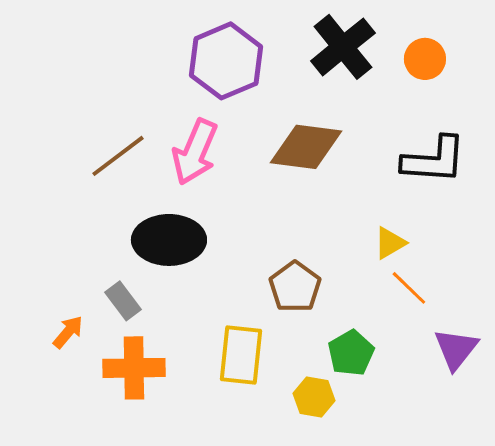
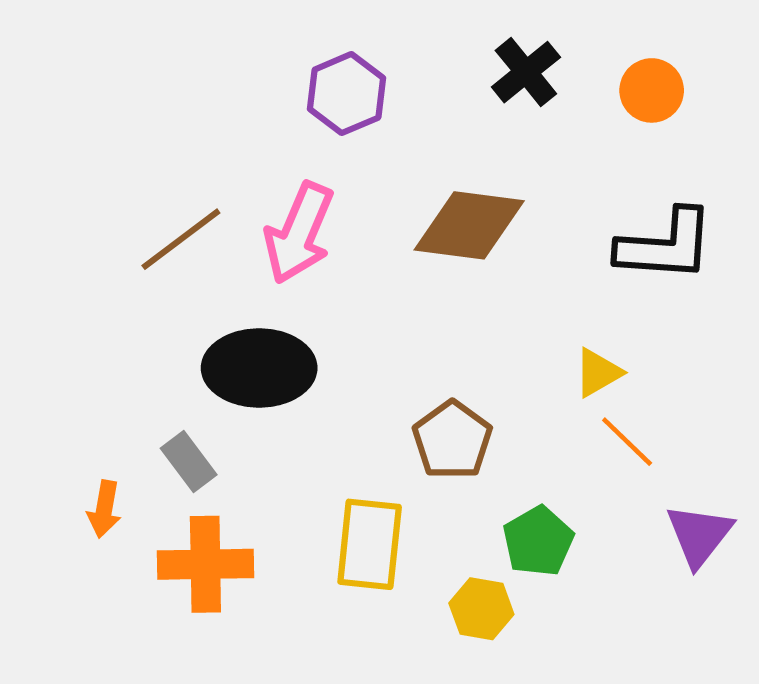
black cross: (343, 47) -> (526, 72), size x0.7
purple hexagon: (226, 61) -> (347, 94), size x0.7
orange arrow: (68, 332) -> (104, 509), turned 150

